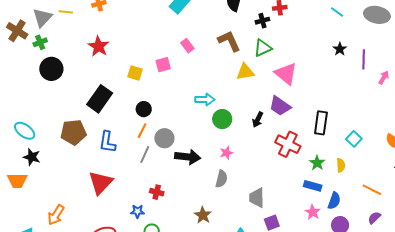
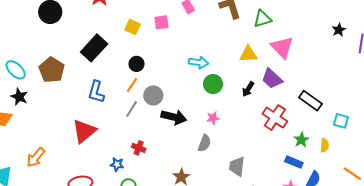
yellow triangle: (245, 72) -> (248, 54), moved
black rectangle: (321, 123) -> (310, 101), turned -70
brown pentagon: (73, 132) -> (52, 70), moved, turned 30
cyan square: (354, 139) -> (341, 121), turned -35

